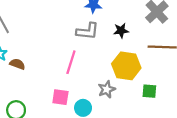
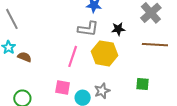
yellow hexagon: (126, 66) -> (105, 53), moved
gray star: (107, 89) -> (102, 91), moved

